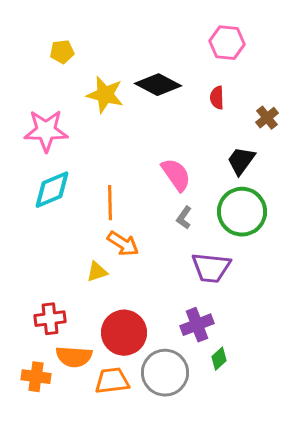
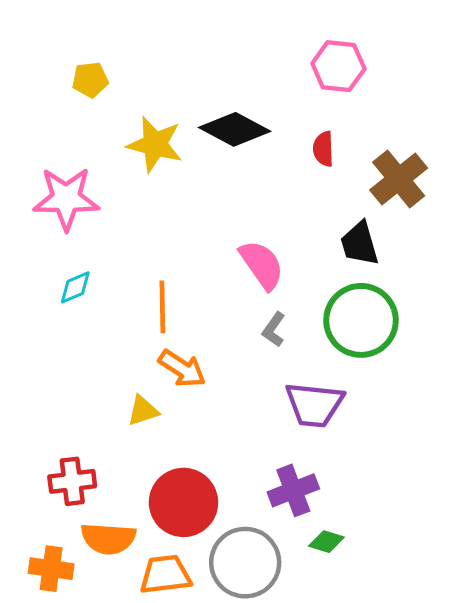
brown cross: (267, 118) -> (399, 179), size x1.6
black trapezoid: (241, 161) -> (359, 244), turned -52
cyan diamond: (52, 190) -> (75, 287), size x0.6
green diamond: (219, 359) -> (326, 542), turned 60

